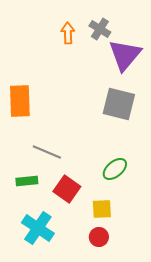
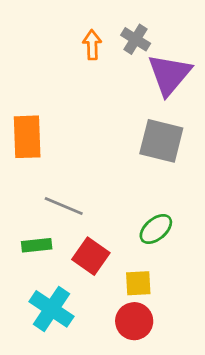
red circle: (99, 237) -> (134, 321), size x1.4

